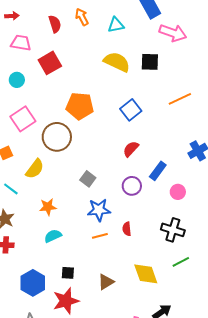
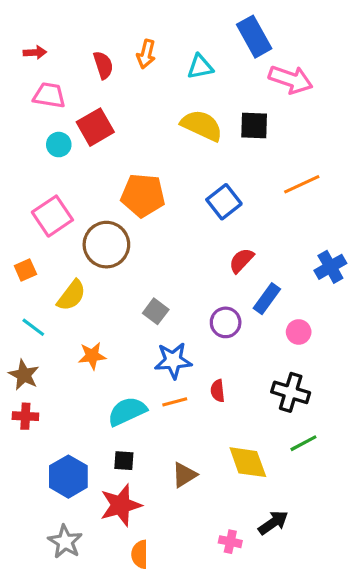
orange arrow: (82, 17) -> (146, 54), turned -138
cyan circle: (17, 80) -> (59, 145), moved
red semicircle: (131, 149) -> (241, 260), moved
cyan semicircle: (53, 236) -> (127, 411), moved, size x1.4

